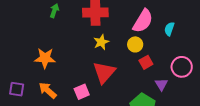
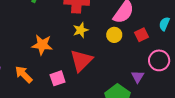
cyan semicircle: (169, 29) -> (164, 24), moved
orange star: (45, 58) -> (42, 45), moved
red square: (146, 62) -> (142, 35), moved

